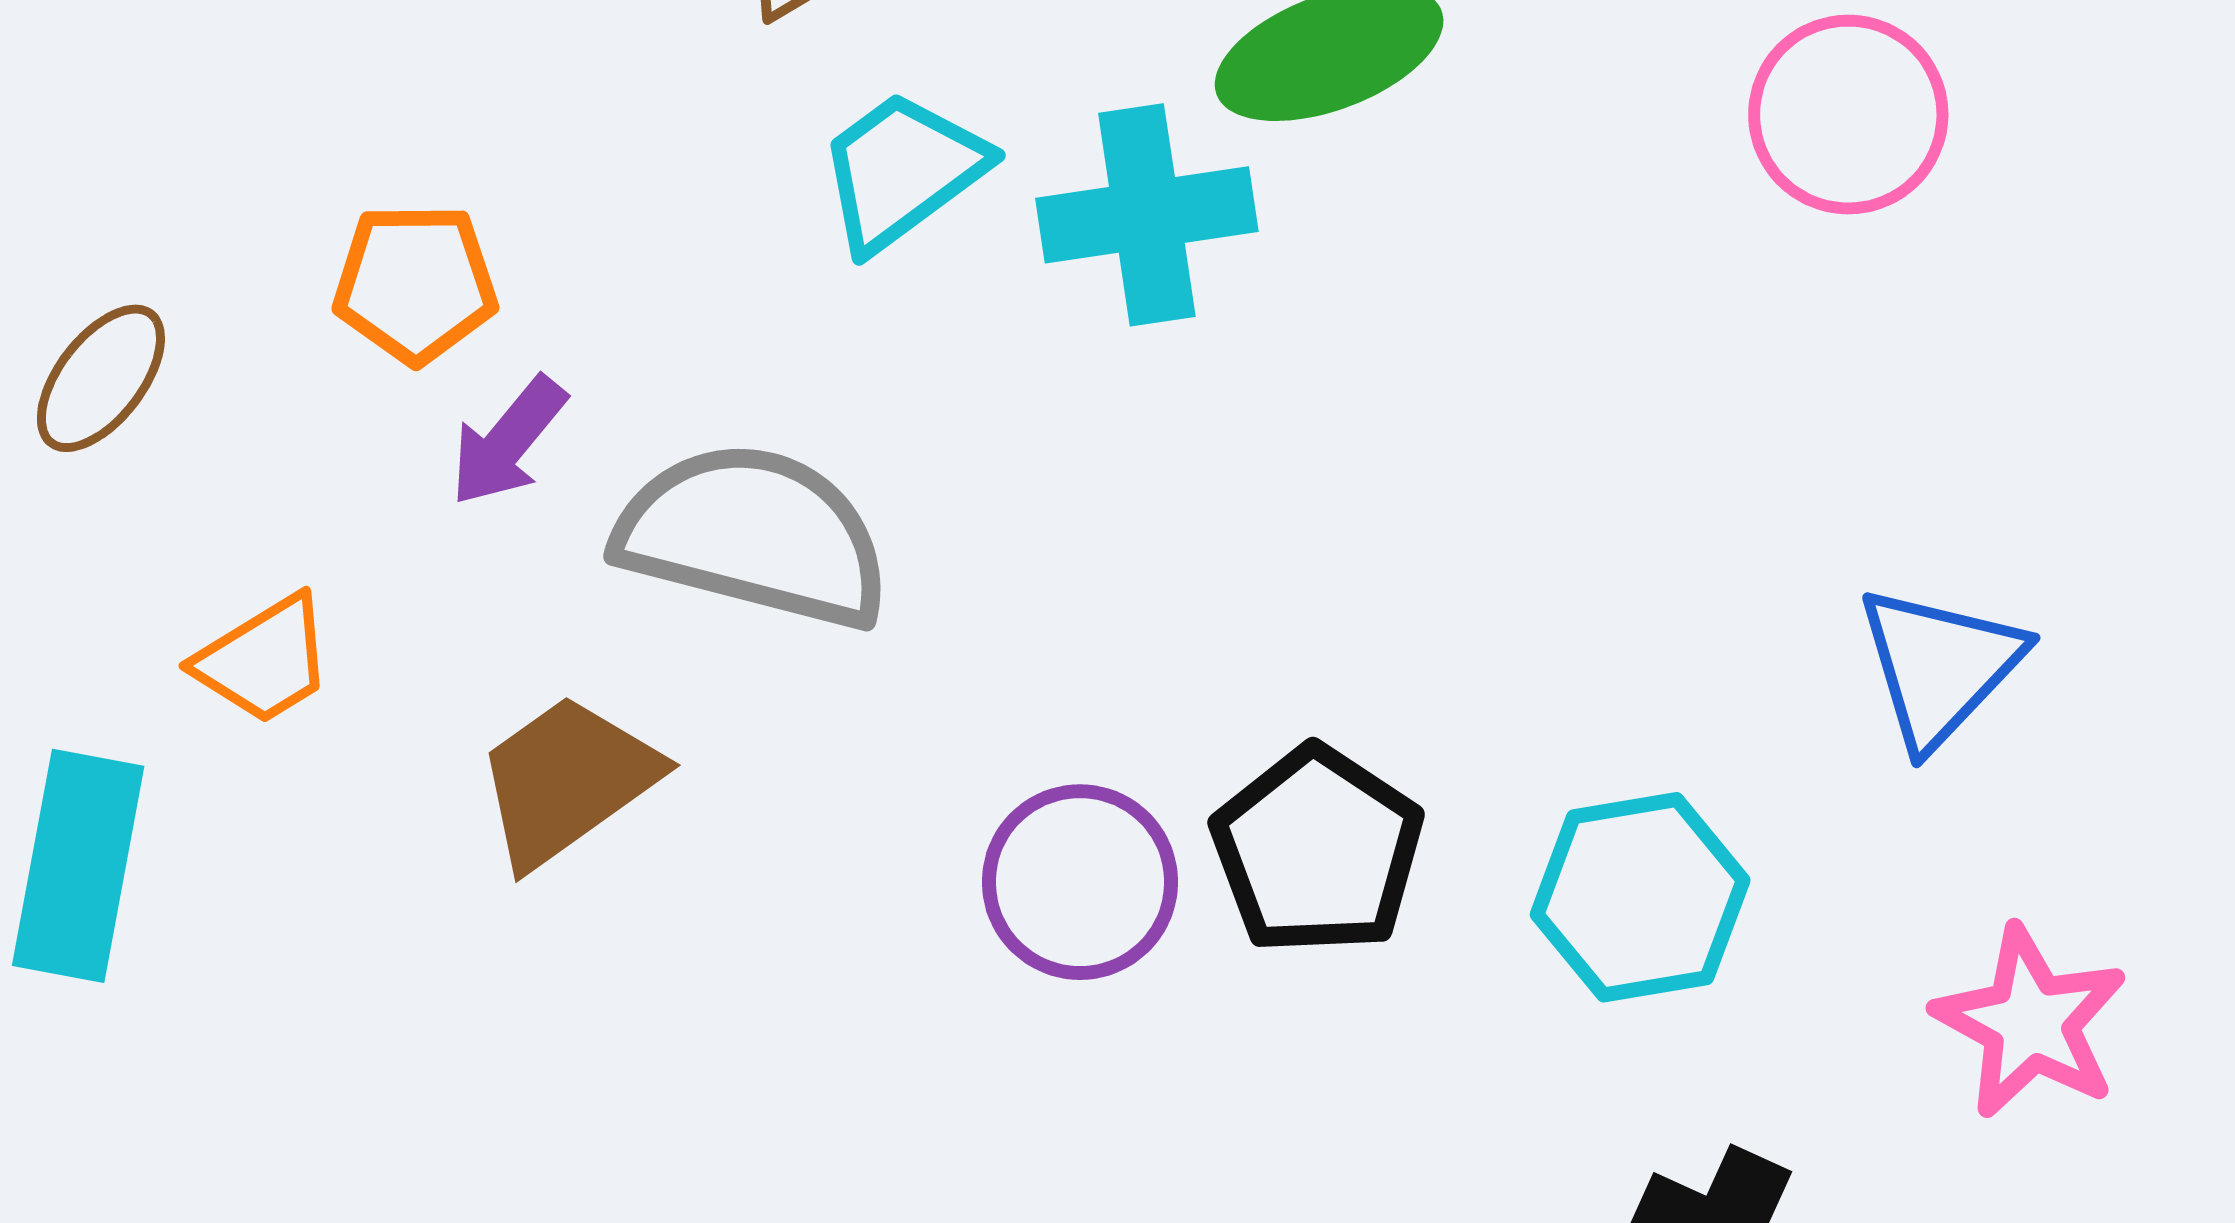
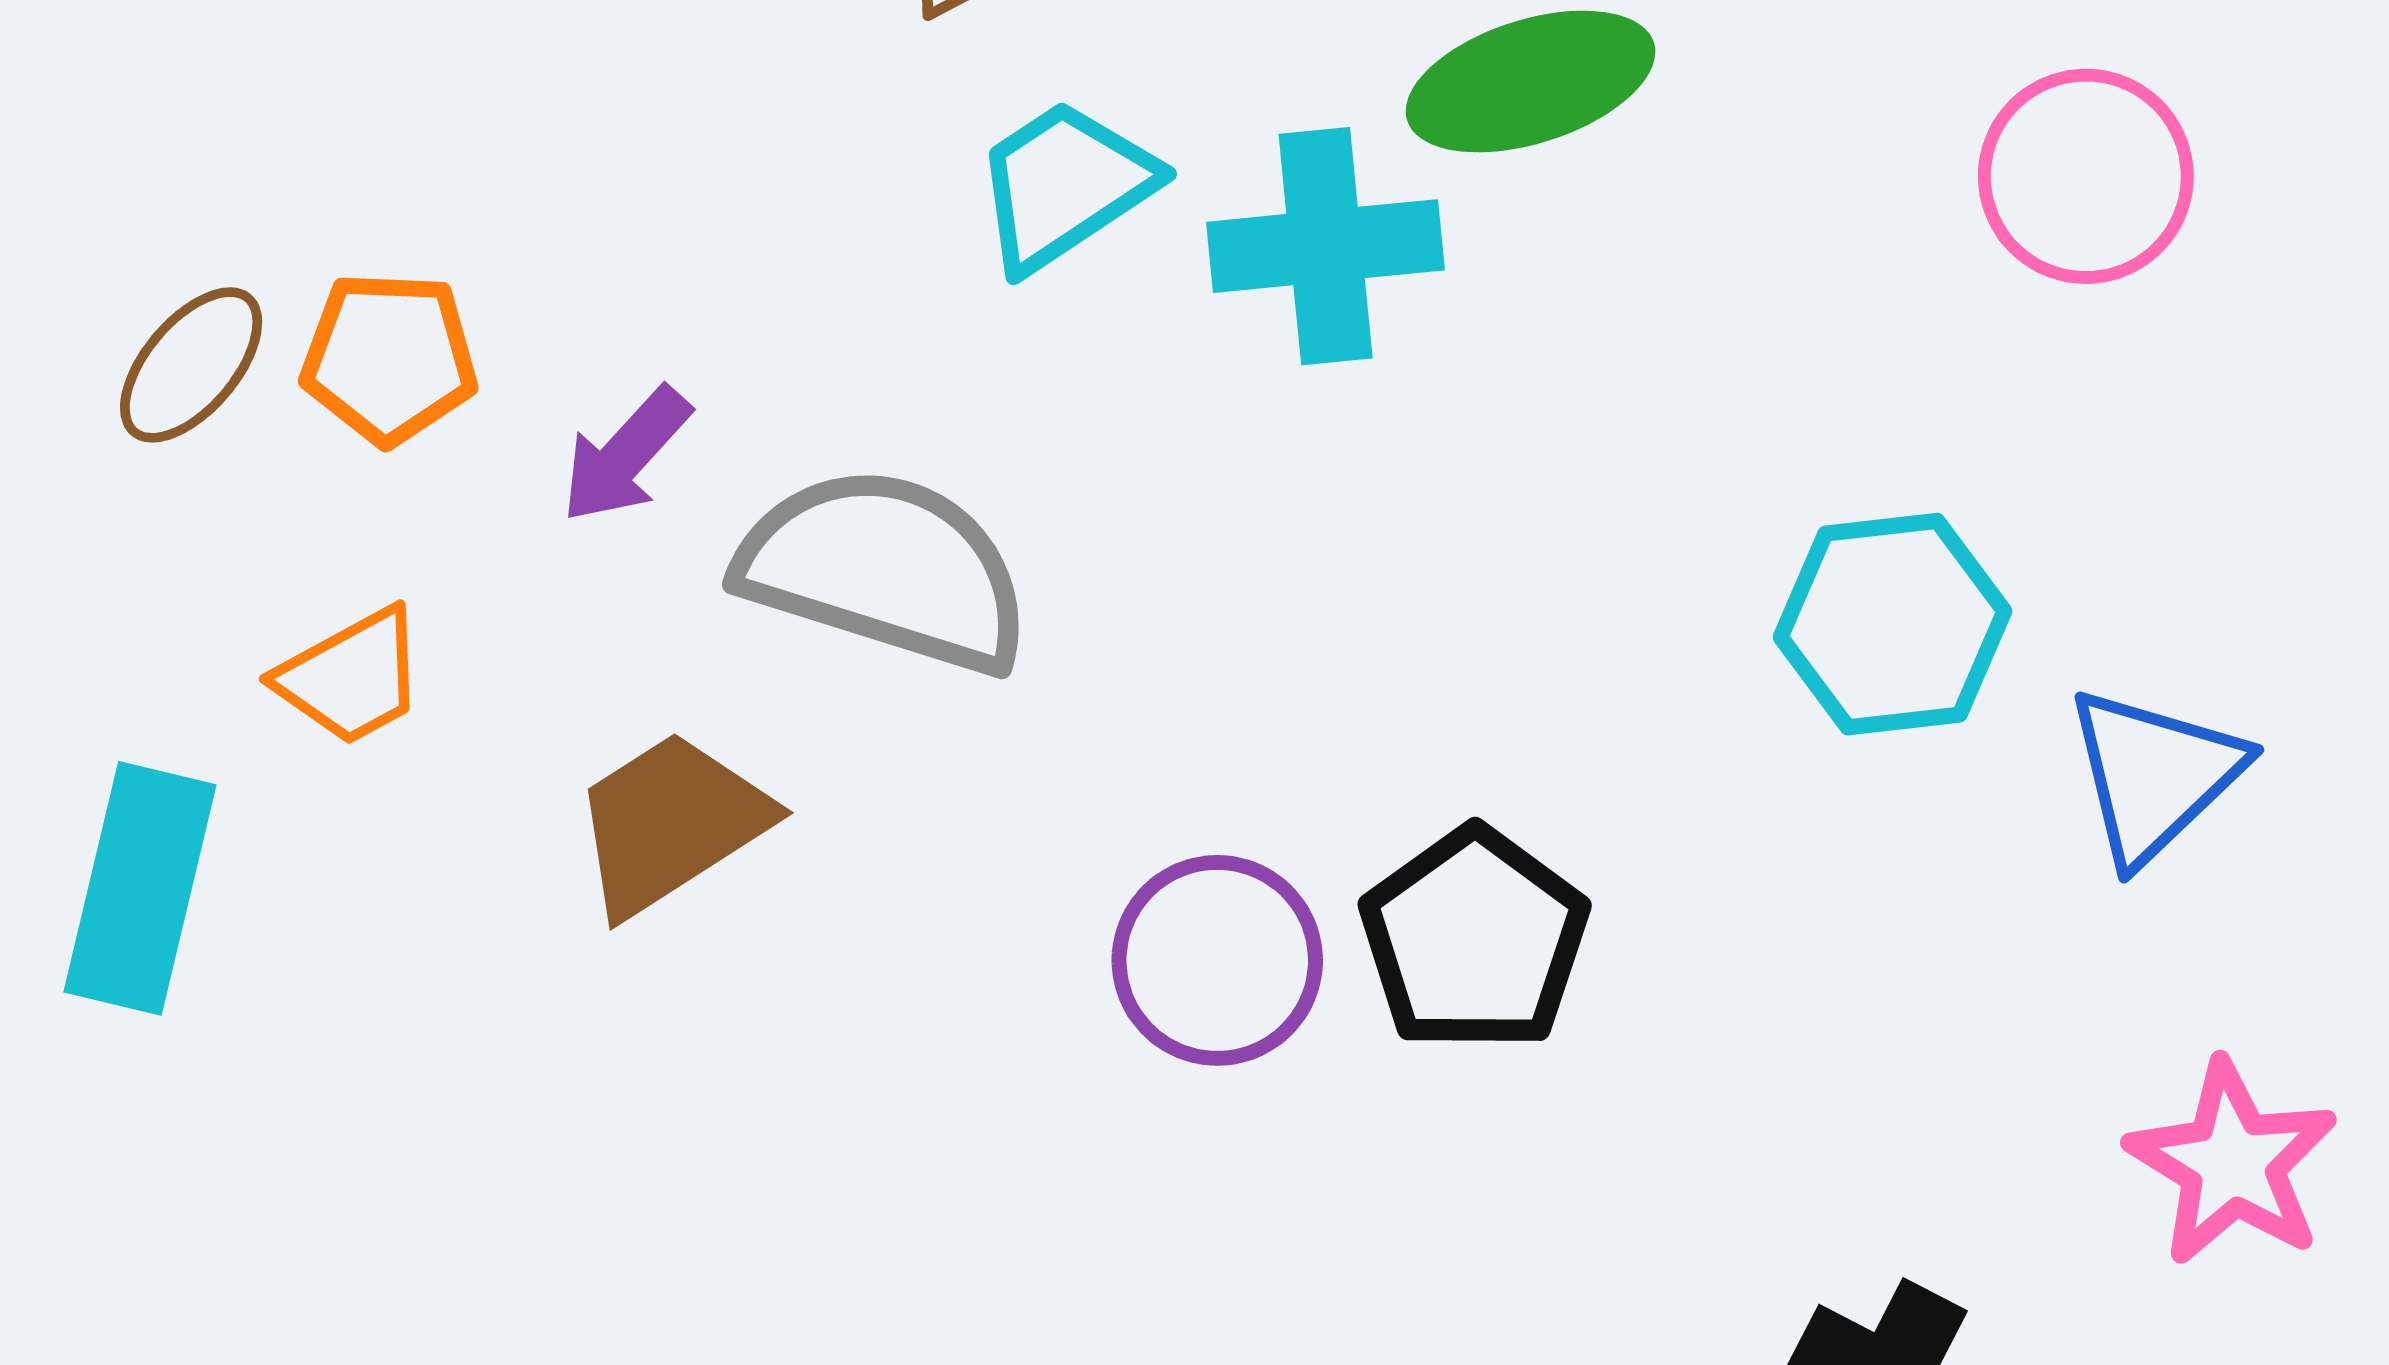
orange pentagon: (415, 283) -> (389, 358), moved
cyan hexagon: (1640, 897) -> (1892, 624), moved

